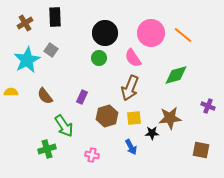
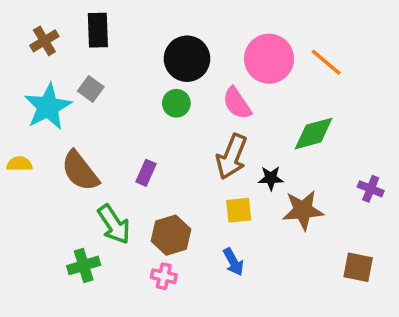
brown semicircle: (45, 96) -> (80, 171), size x1.4
brown hexagon: (107, 116) -> (171, 235), moved
black star: (152, 133) -> (271, 178), moved

